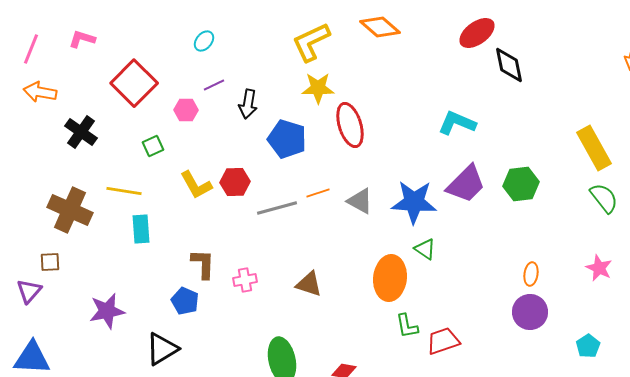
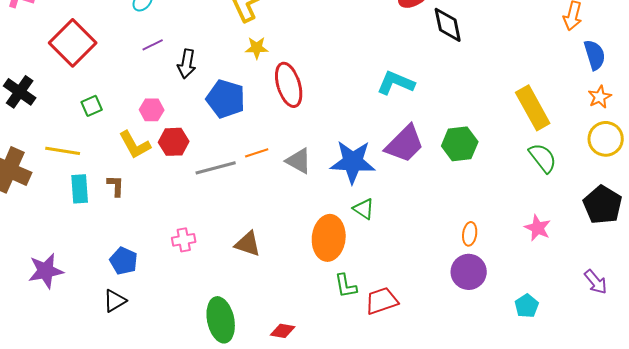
yellow star: (318, 88) -> (257, 48), size x0.7
pink hexagon: (186, 110) -> (152, 110), moved
brown L-shape: (203, 264) -> (116, 186), moved, size x0.7
black triangle: (162, 349) -> (115, 301), moved, size x0.7

